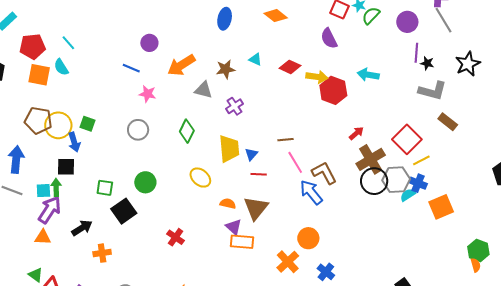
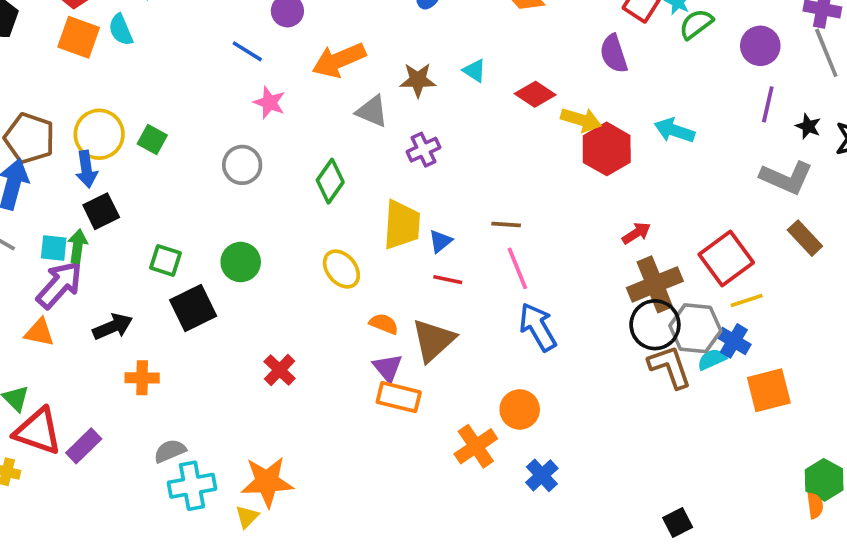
black star: (427, 63) -> (808, 126), moved
brown pentagon: (38, 120) -> (30, 138), moved
blue arrow: (74, 142) -> (86, 169), moved
black square: (66, 167) -> (101, 211), turned -36
brown L-shape: (324, 173) -> (670, 367), moved

